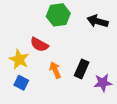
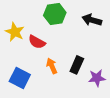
yellow star: (19, 59) -> (15, 32), moved
blue square: (21, 83) -> (20, 78), size x1.5

